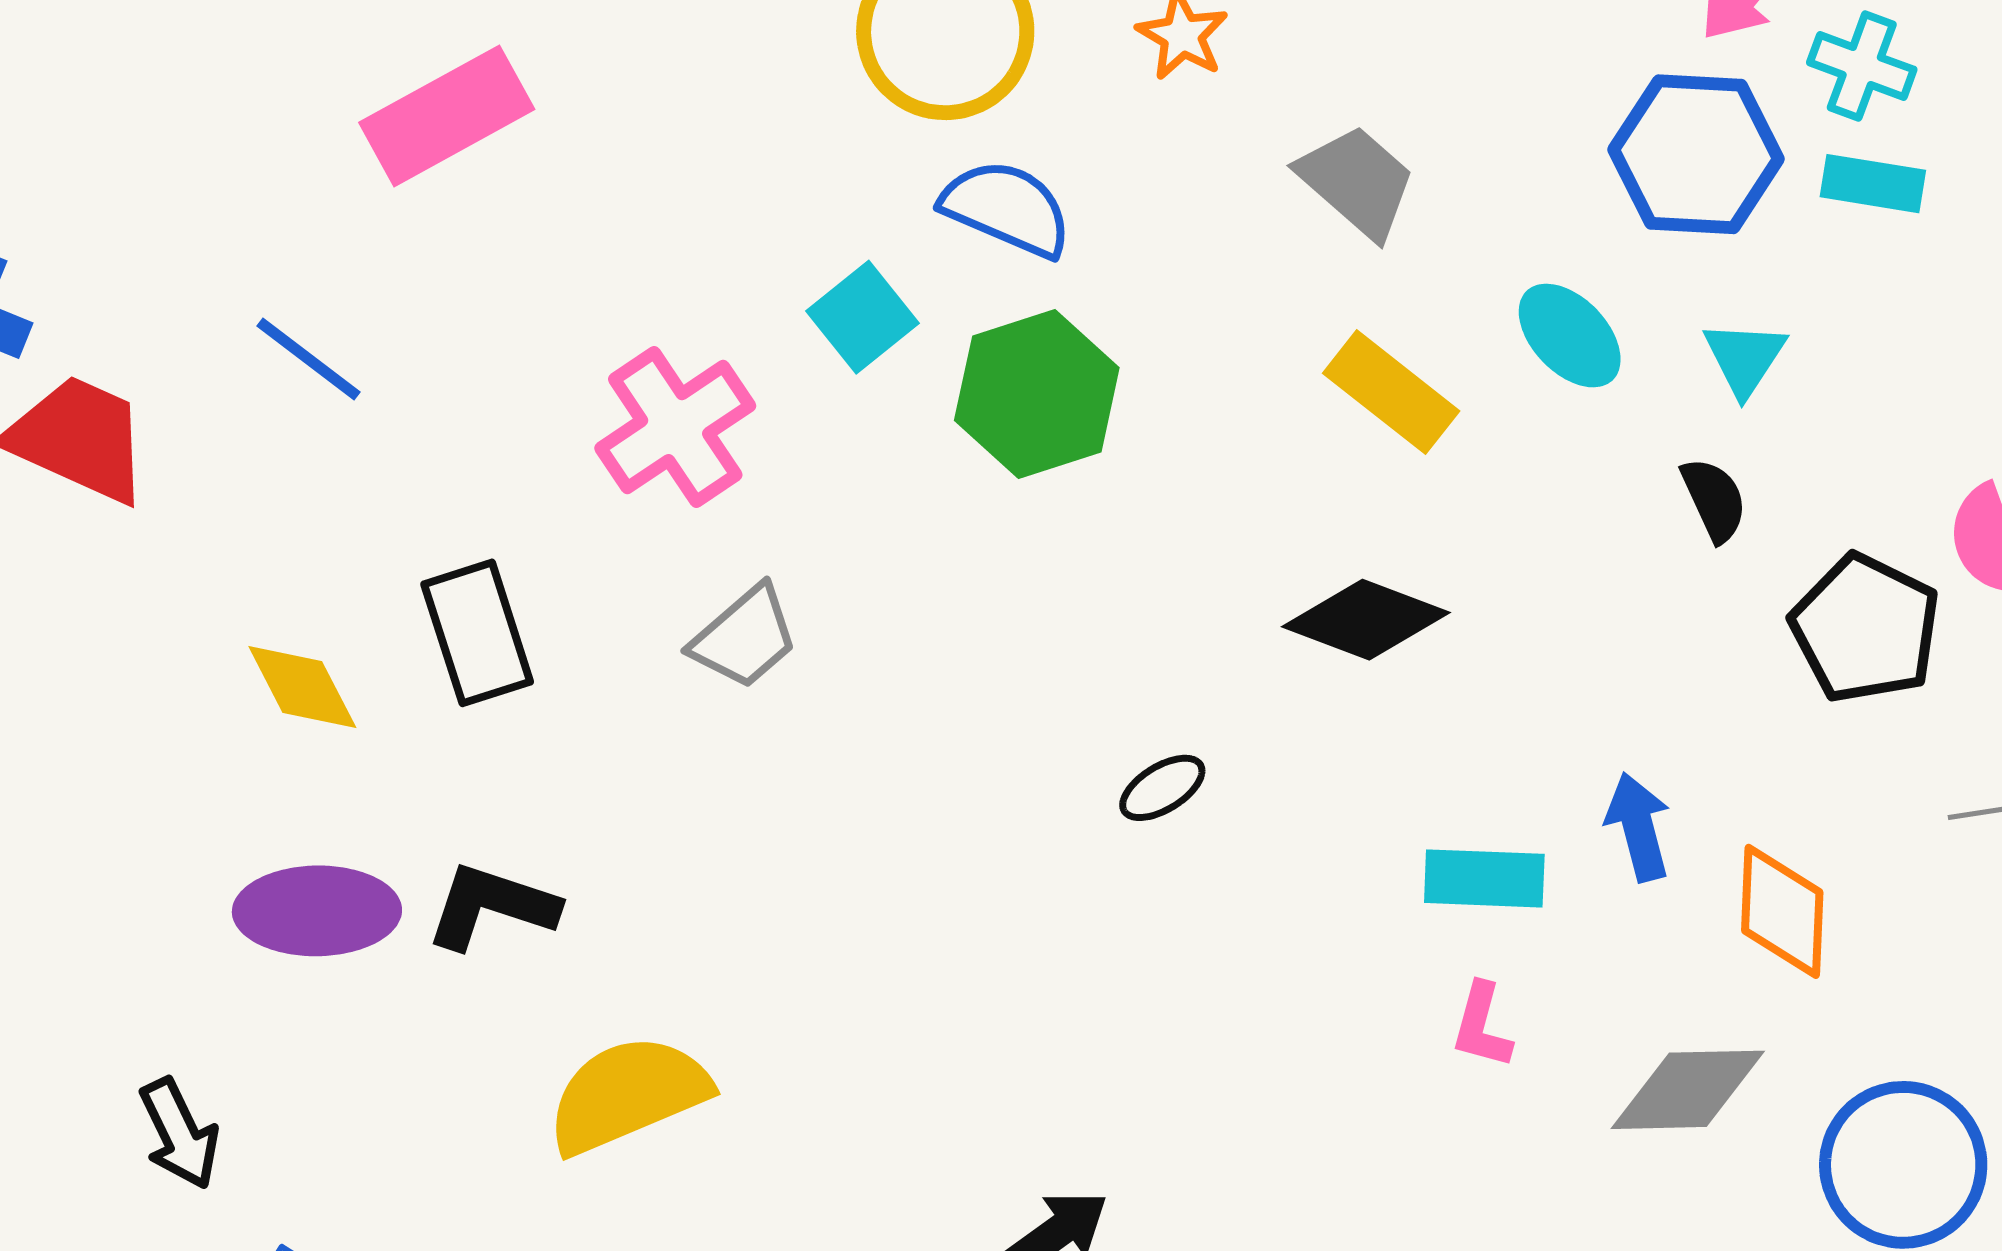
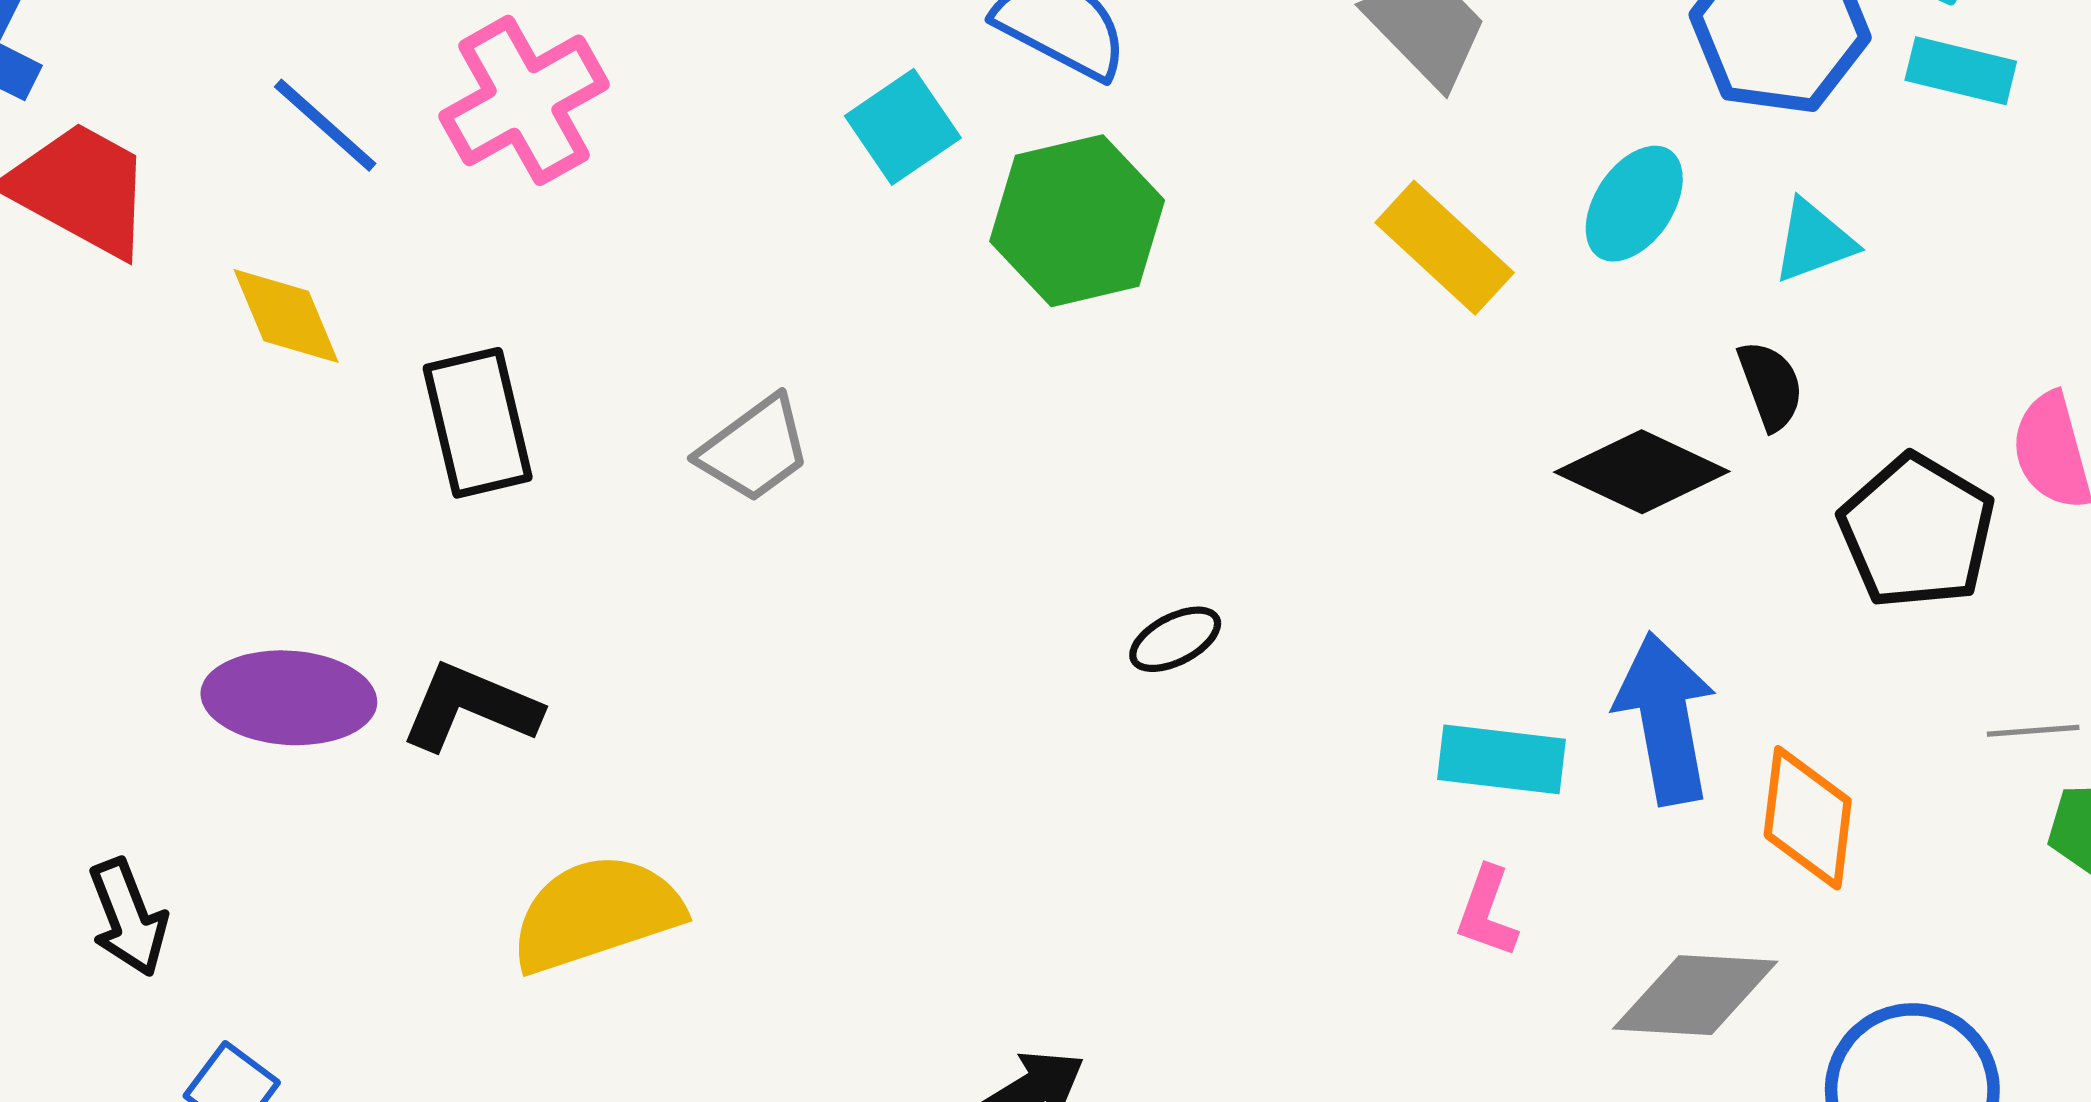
cyan ellipse: (1570, 336) -> (1634, 204), turned 73
cyan triangle: (1745, 358) -> (1814, 241), turned 32
pink cross: (675, 427) -> (524, 100), moved
black diamond: (1366, 620) -> (1642, 472), moved
yellow diamond: (302, 687) -> (286, 316), moved
blue arrow: (1638, 827) -> (1665, 718), size x1.5

